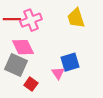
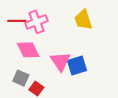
gray square: (16, 65) -> (21, 78), moved, size x0.7
pink triangle: (58, 73) -> (60, 61), moved, size x1.5

